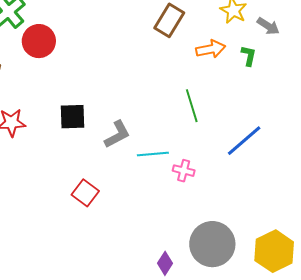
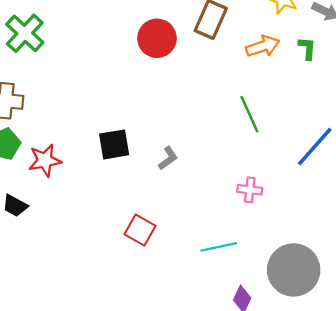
red circle: (39, 41) -> (157, 38), moved
gray L-shape: (117, 134) -> (168, 158), size x0.7
cyan line: (153, 154) -> (219, 247), moved

